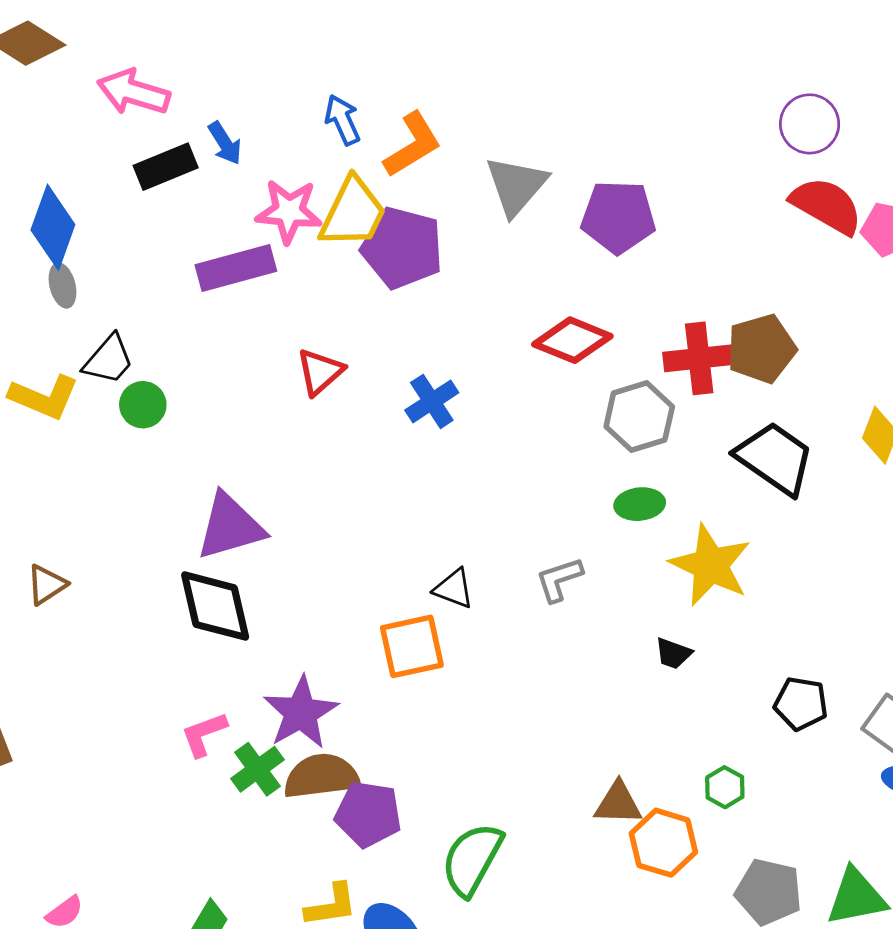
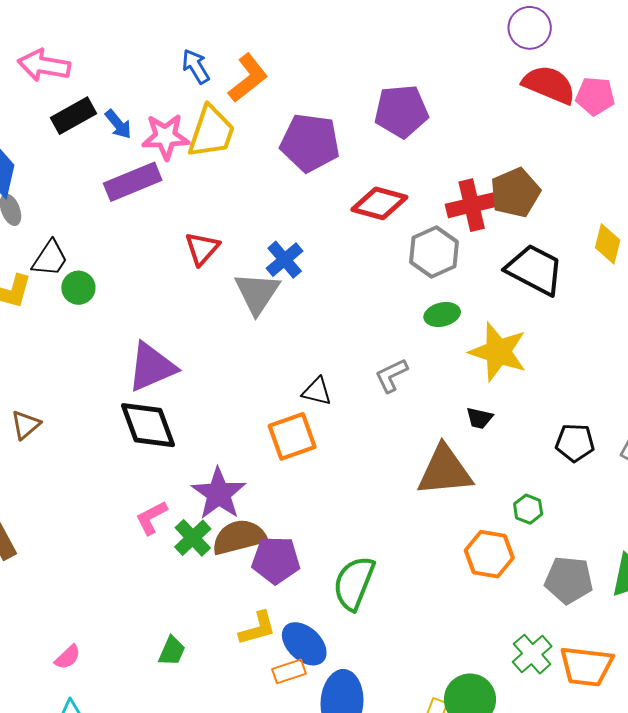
blue arrow: (225, 143) -> (118, 124), moved
gray triangle: (516, 186) -> (257, 293), moved
purple pentagon: (402, 248) -> (310, 143), moved
brown triangle: (618, 803) -> (445, 471), moved, size x1.6

